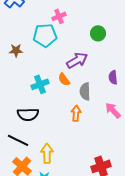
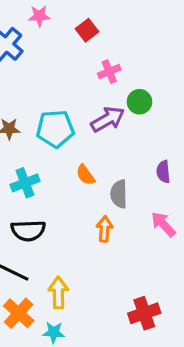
pink cross: (59, 16) -> (109, 72), moved
cyan pentagon: (45, 35) -> (55, 129), moved
purple arrow: (77, 60) -> (108, 119), moved
cyan cross: (40, 84) -> (25, 183), moved

